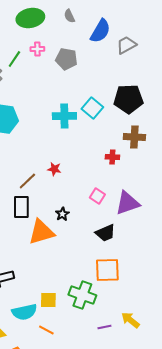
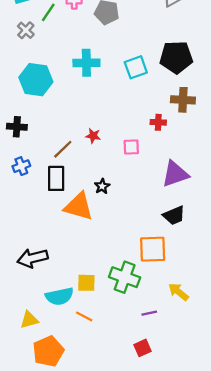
cyan square: (92, 108) -> (136, 67), turned 30
cyan cross: (64, 116) -> (86, 63), moved
pink square: (97, 196) -> (131, 147), moved, turned -35
orange triangle: (41, 232) -> (79, 206), turned 32
black trapezoid: (105, 233) -> (174, 215), moved
yellow arrow: (130, 320) -> (178, 292), moved

